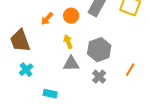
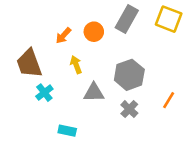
yellow arrow: (68, 42) -> (76, 65), moved
cyan cross: (26, 70) -> (44, 93), moved

